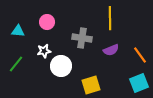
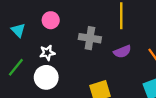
cyan triangle: (18, 31) -> (18, 30), turned 40
white circle: (61, 66) -> (46, 77), moved

